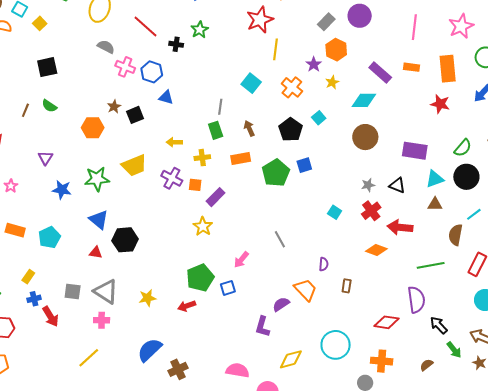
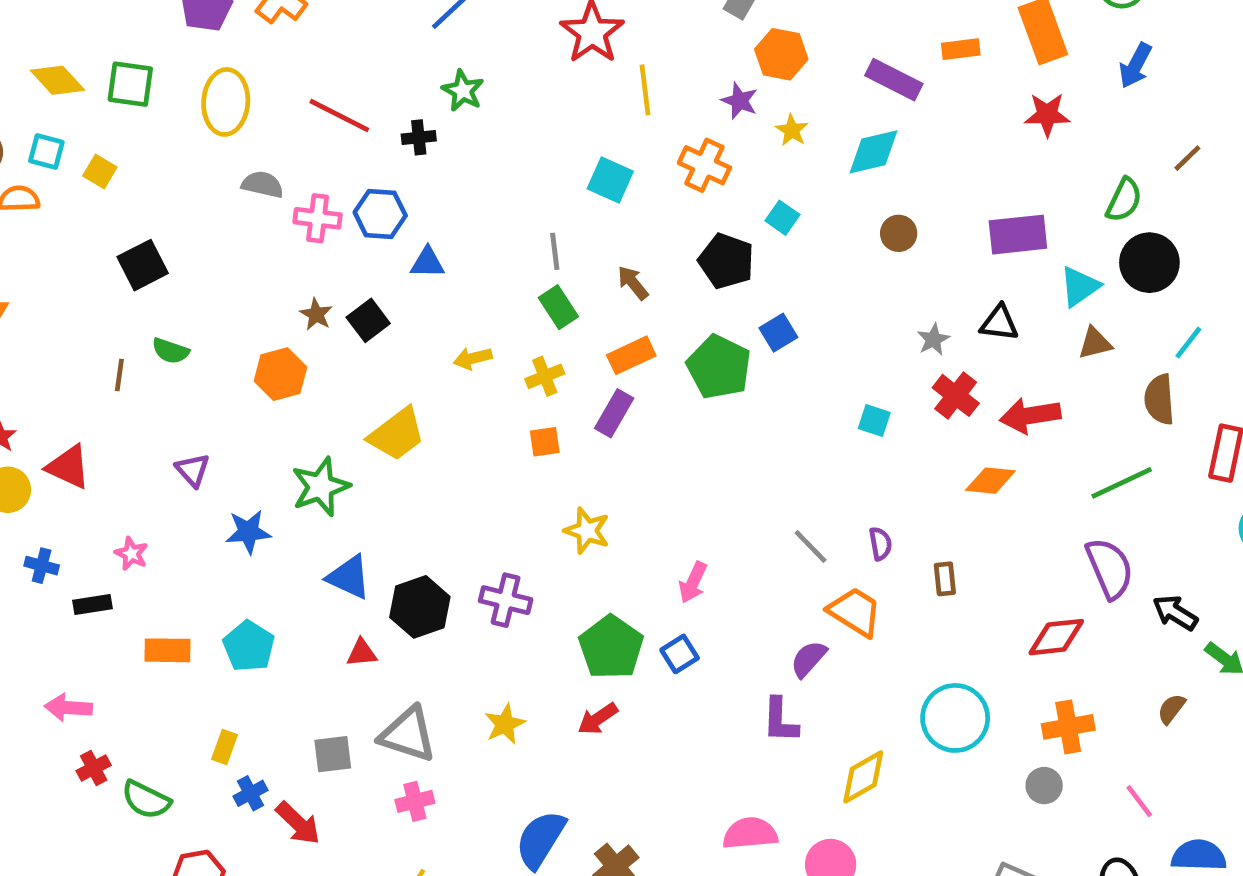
brown circle: (365, 137) -> (899, 233), size x0.6
purple cross: (172, 178) -> (506, 600), moved
purple rectangle: (215, 197) -> (614, 413), moved
gray line: (280, 239) -> (811, 546), moved

